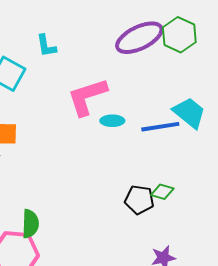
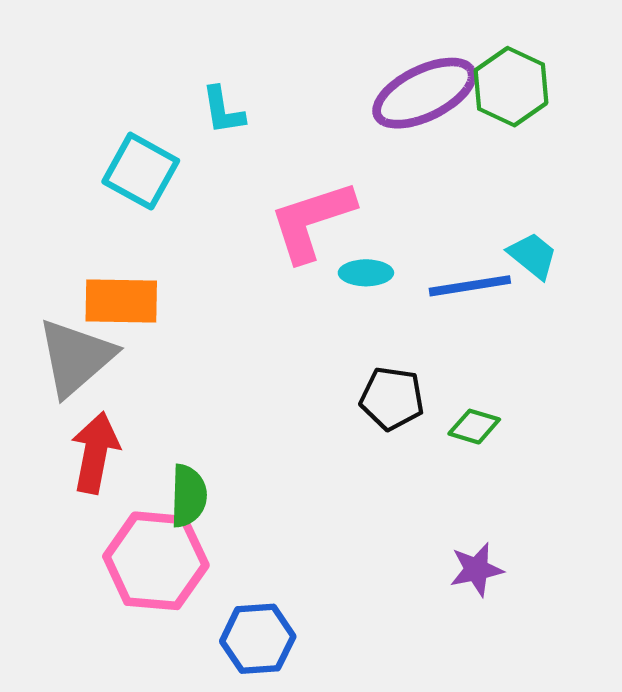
cyan trapezoid: (189, 113) -> (533, 256), size x0.7
black pentagon: (139, 200) -> (392, 398), moved

